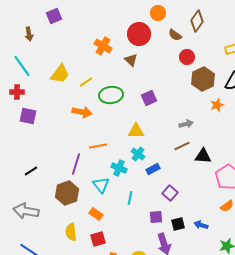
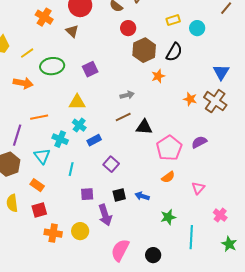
purple square: (156, 217) -> (87, 194), moved

